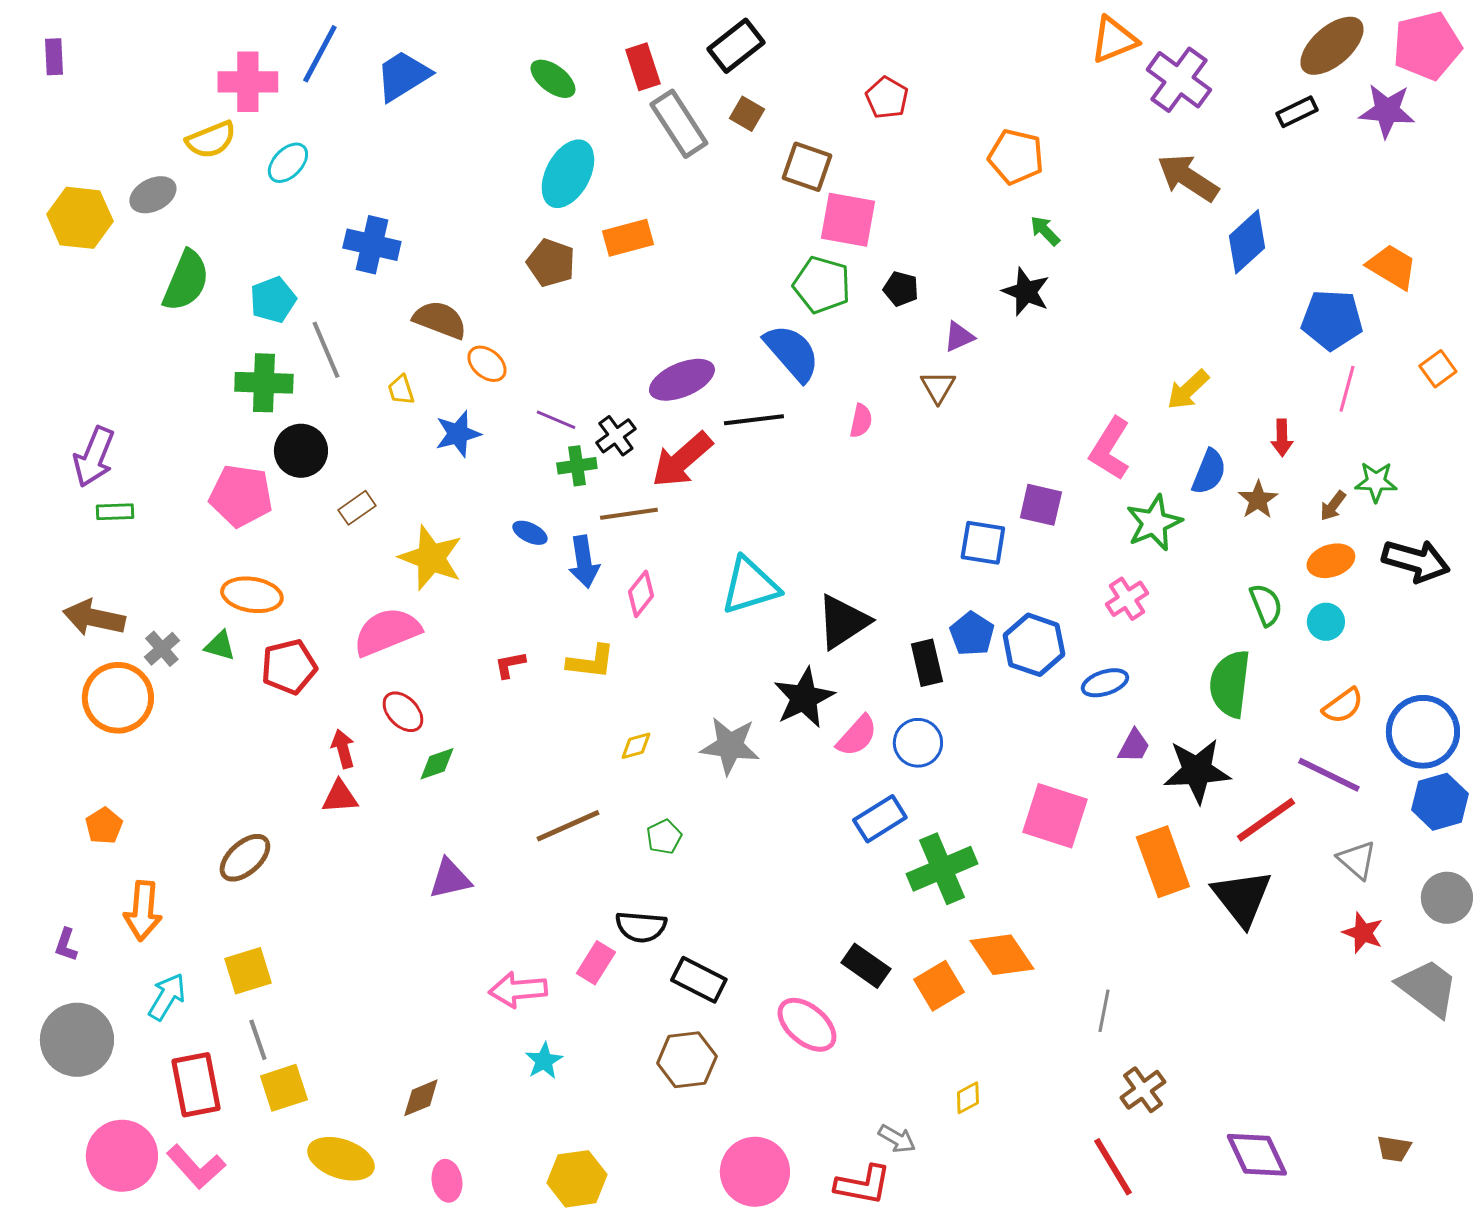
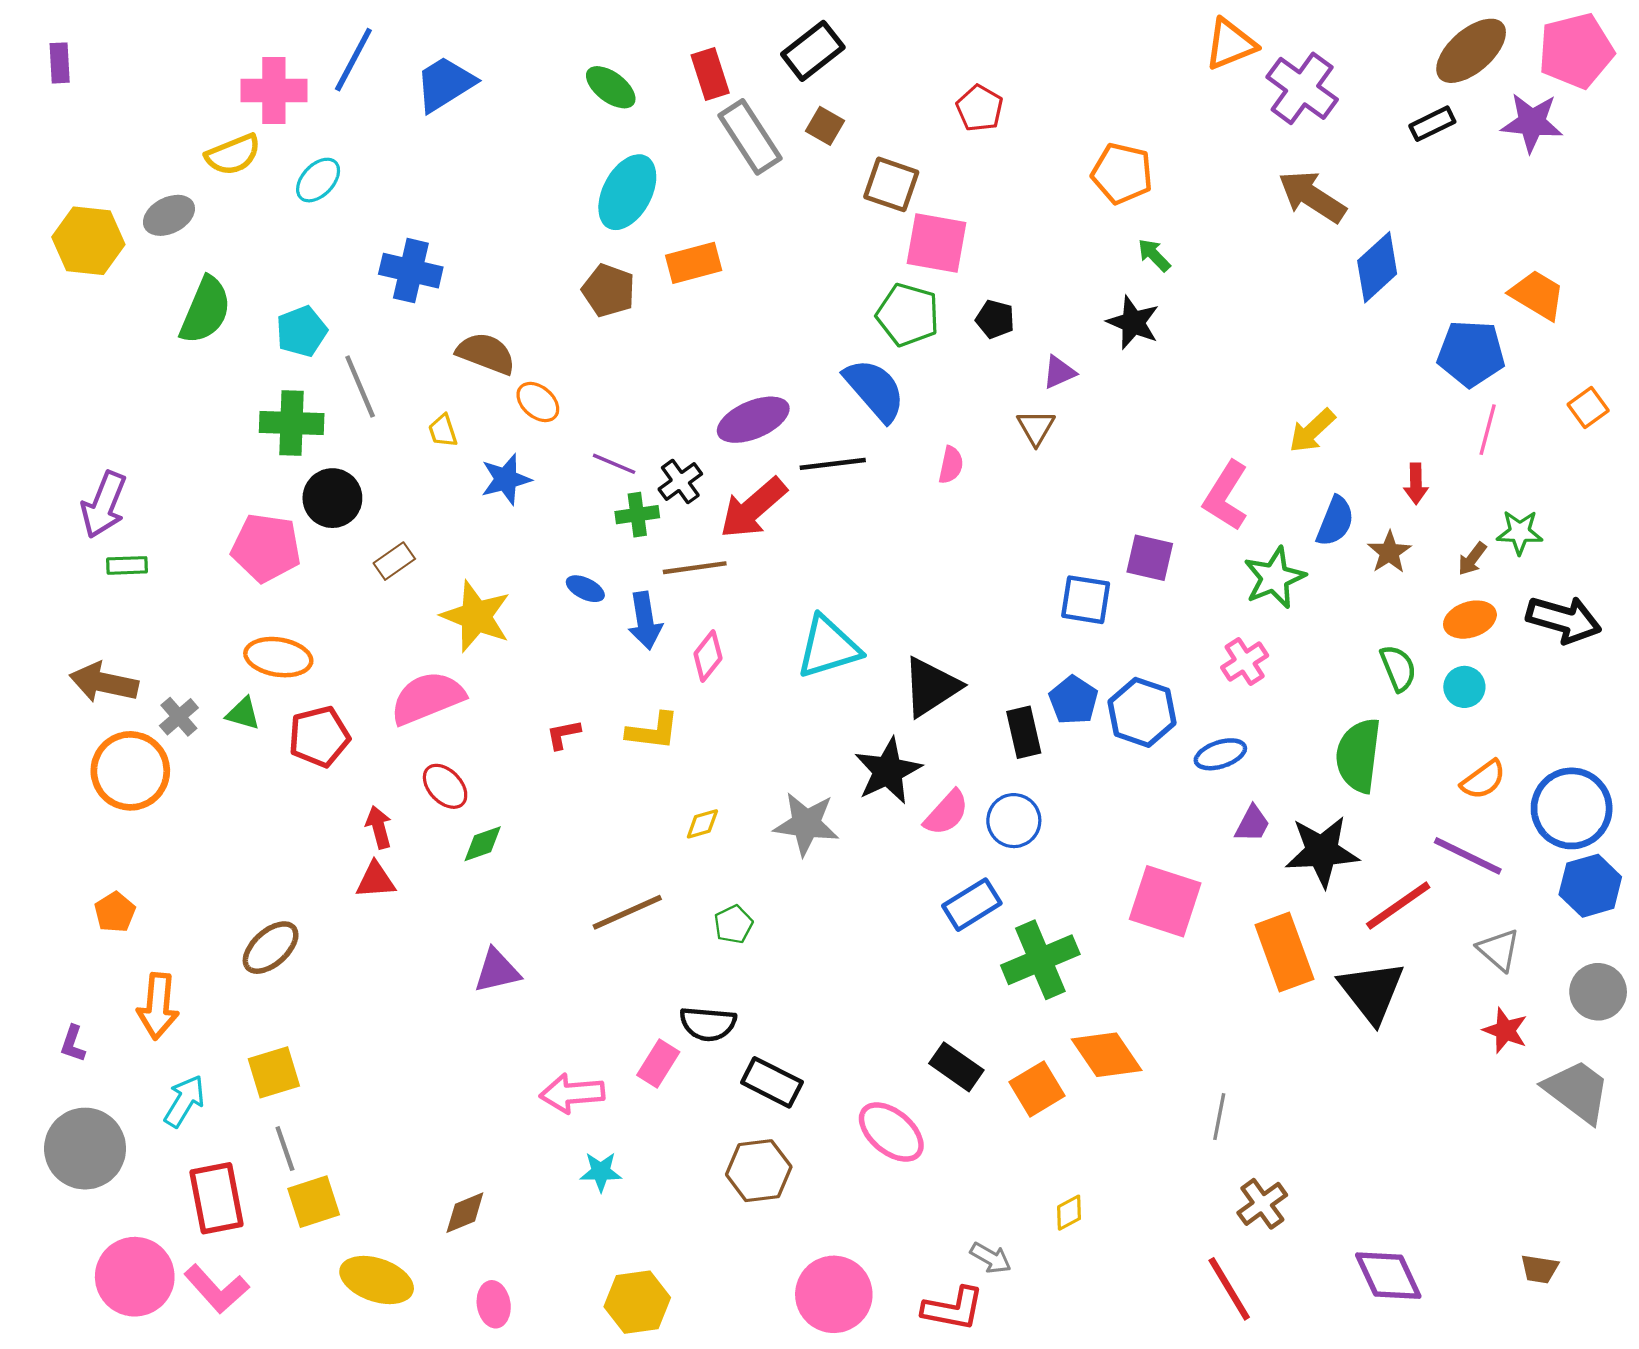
cyan star: (544, 1061) -> (601, 1172), turned 30

